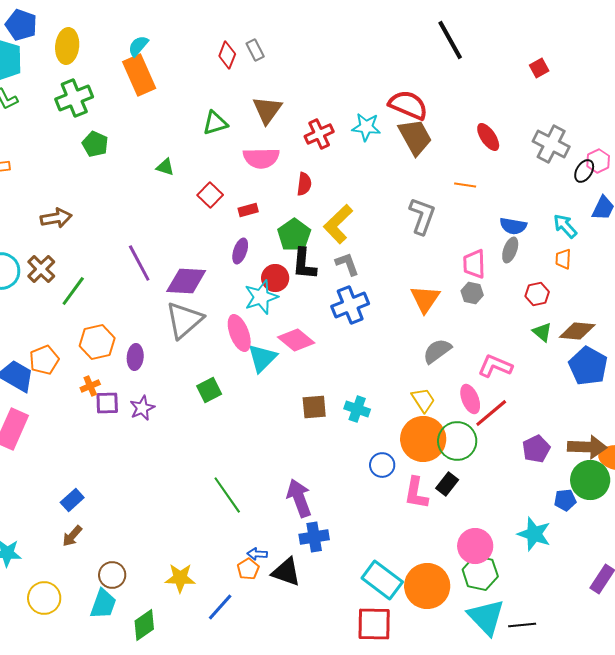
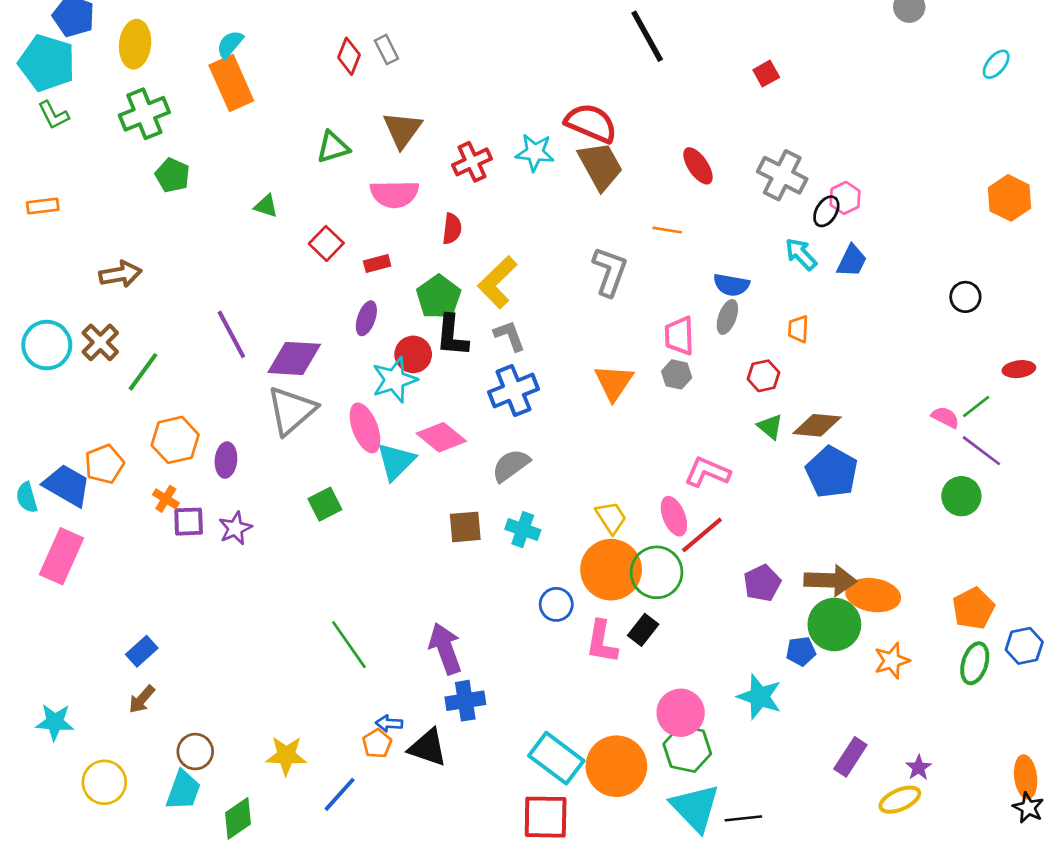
cyan arrow: (565, 226) -> (801, 254), moved
gray semicircle: (437, 351) -> (511, 465), moved
orange cross: (90, 386) -> (166, 499), turned -36

